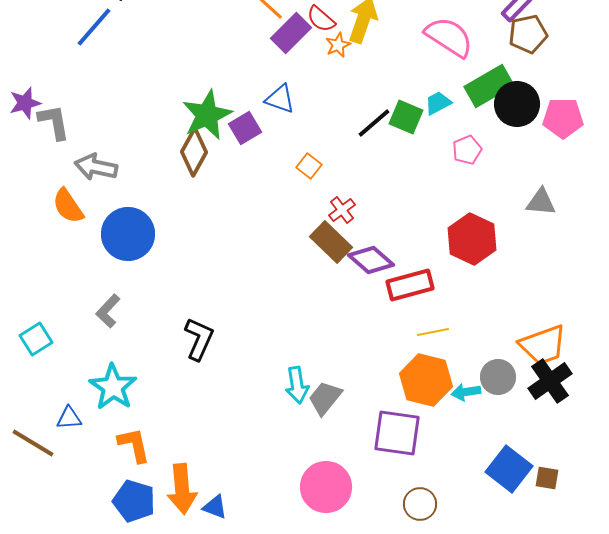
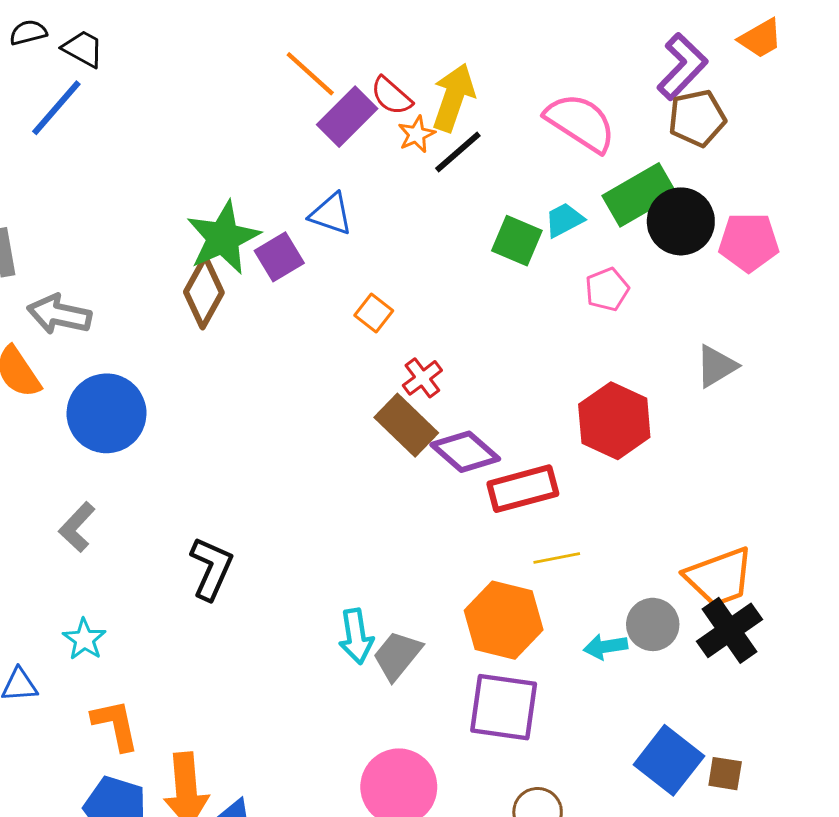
black line: (374, 123) -> (458, 152), moved
gray triangle: (541, 202) -> (716, 366), turned -36
orange hexagon: (426, 380) -> (504, 620), moved
cyan star: (113, 387) -> (84, 639), size x0.6

